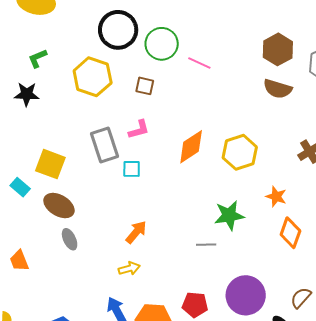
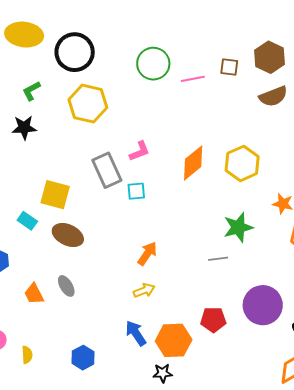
black circle: (118, 30) -> (75, 52), moved
pink line: (199, 63) -> (193, 79), turned -30
brown square: (145, 86) -> (229, 67), moved
brown semicircle: (278, 89) -> (273, 96), turned -32
gray ellipse: (70, 239) -> (66, 286), moved

